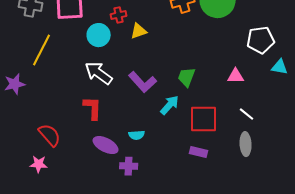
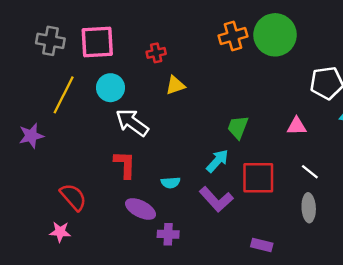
yellow triangle: (139, 31) -> (175, 85), moved
cyan circle: (99, 35) -> (110, 88), moved
purple L-shape: (143, 82) -> (216, 199), moved
cyan semicircle: (137, 135) -> (171, 183), moved
purple rectangle: (199, 152) -> (262, 245), moved

